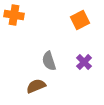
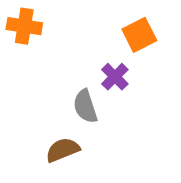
purple cross: (84, 62) -> (115, 77), moved

